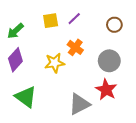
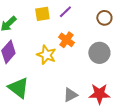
yellow star: (55, 63) -> (46, 55), turned 30
red star: (106, 90) -> (99, 94), moved, turned -30
gray triangle: (79, 104) -> (70, 95), size x0.7

